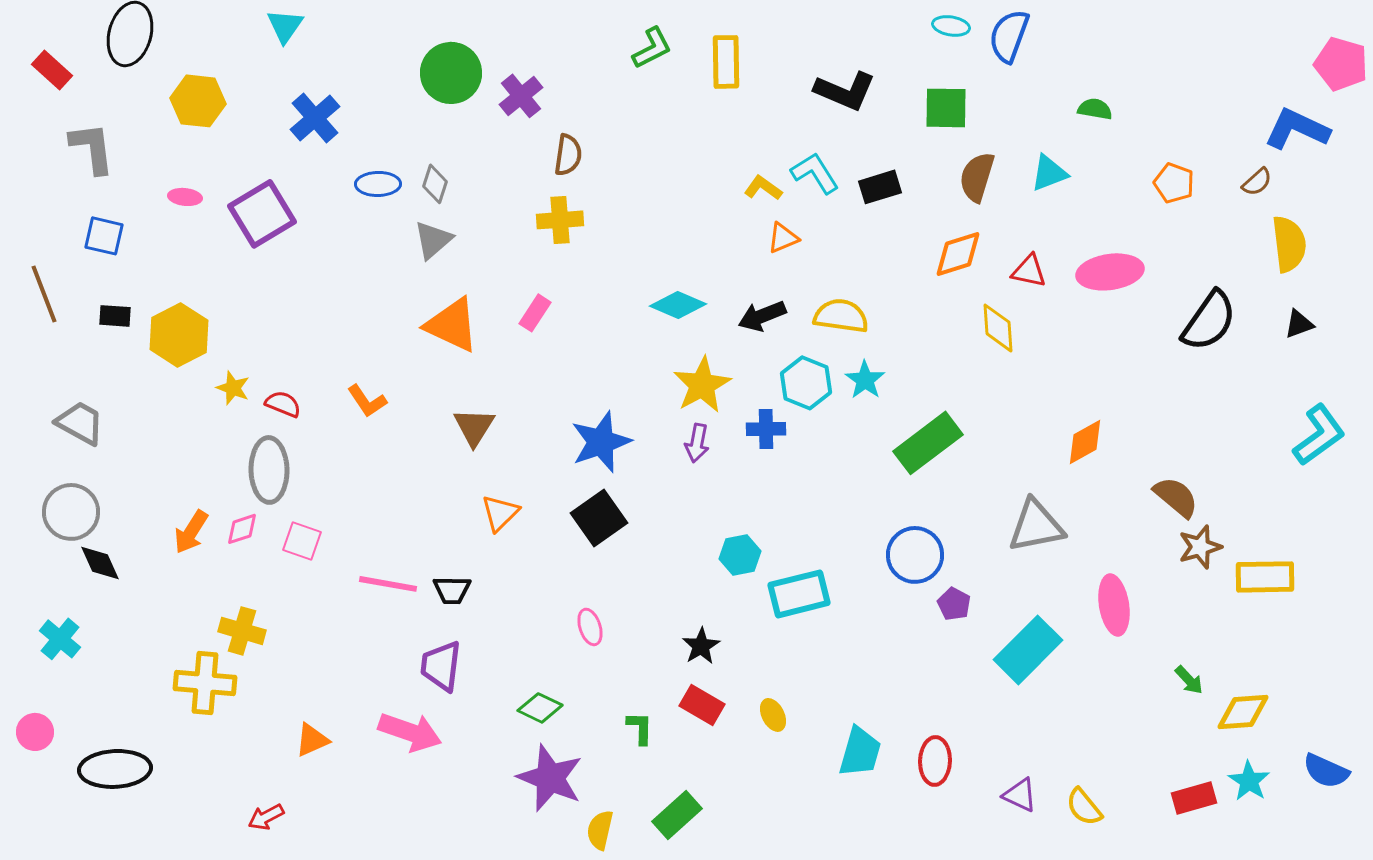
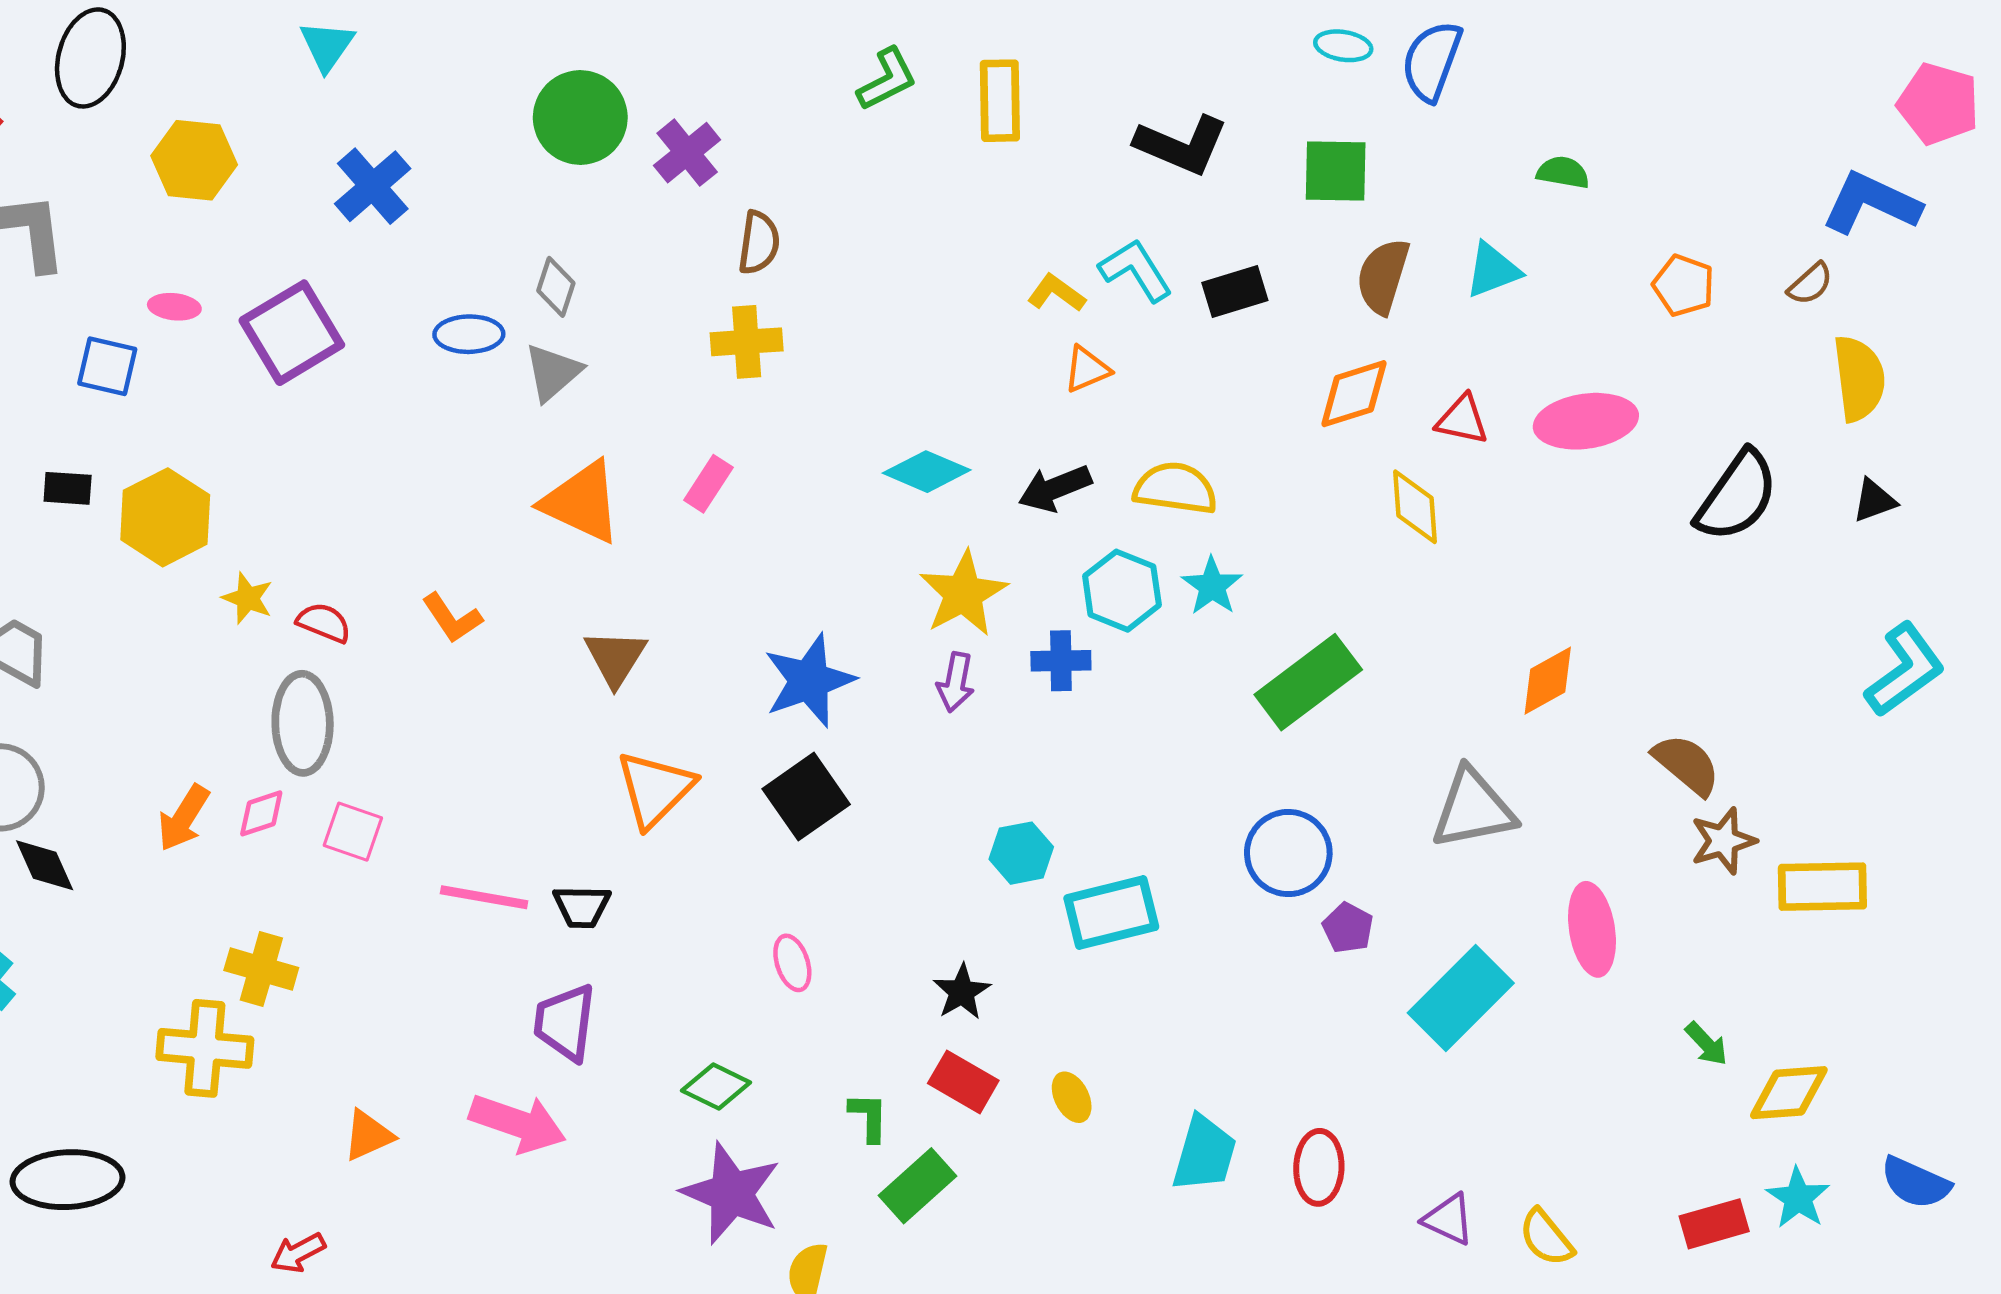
blue ellipse: (378, 184) -> (469, 334), moved
blue square: (104, 236) -> (107, 366), moved
orange triangle: (500, 513) -> (655, 789), size x1.4
green rectangle: (677, 815) -> (918, 1186), moved

